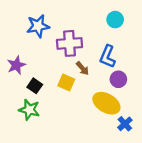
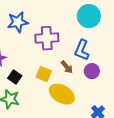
cyan circle: (115, 20) -> (89, 16), size x1.5
brown arrow: (83, 68) -> (67, 67), moved
yellow ellipse: (106, 103) -> (62, 94), moved

